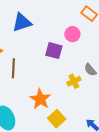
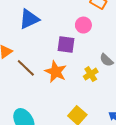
brown line: (13, 68) -> (26, 68), turned -42
orange star: (40, 99) -> (56, 72), moved

